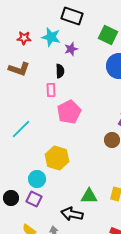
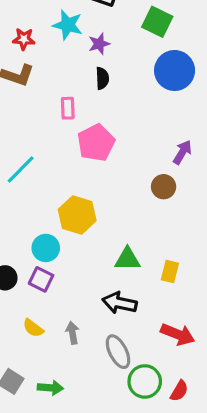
red star: (24, 38) -> (24, 39), moved
black semicircle: (60, 71) -> (102, 78), moved
green triangle: (89, 196) -> (127, 259), moved
black arrow: (72, 214) -> (120, 303), moved

